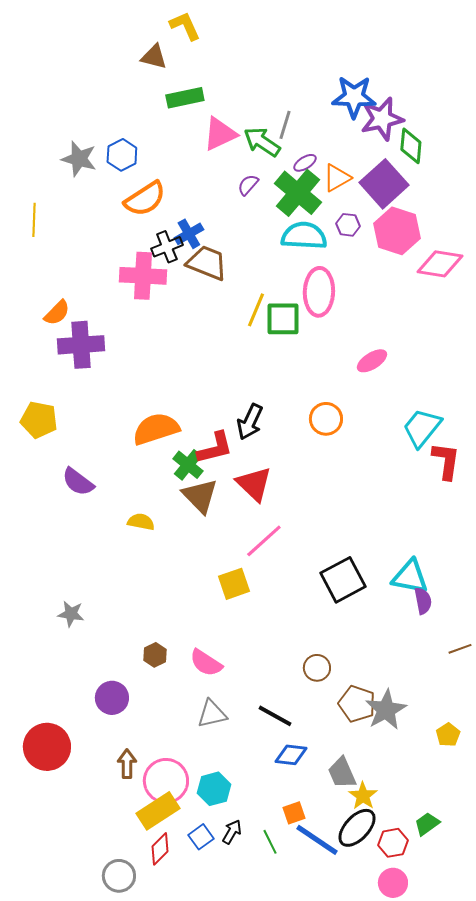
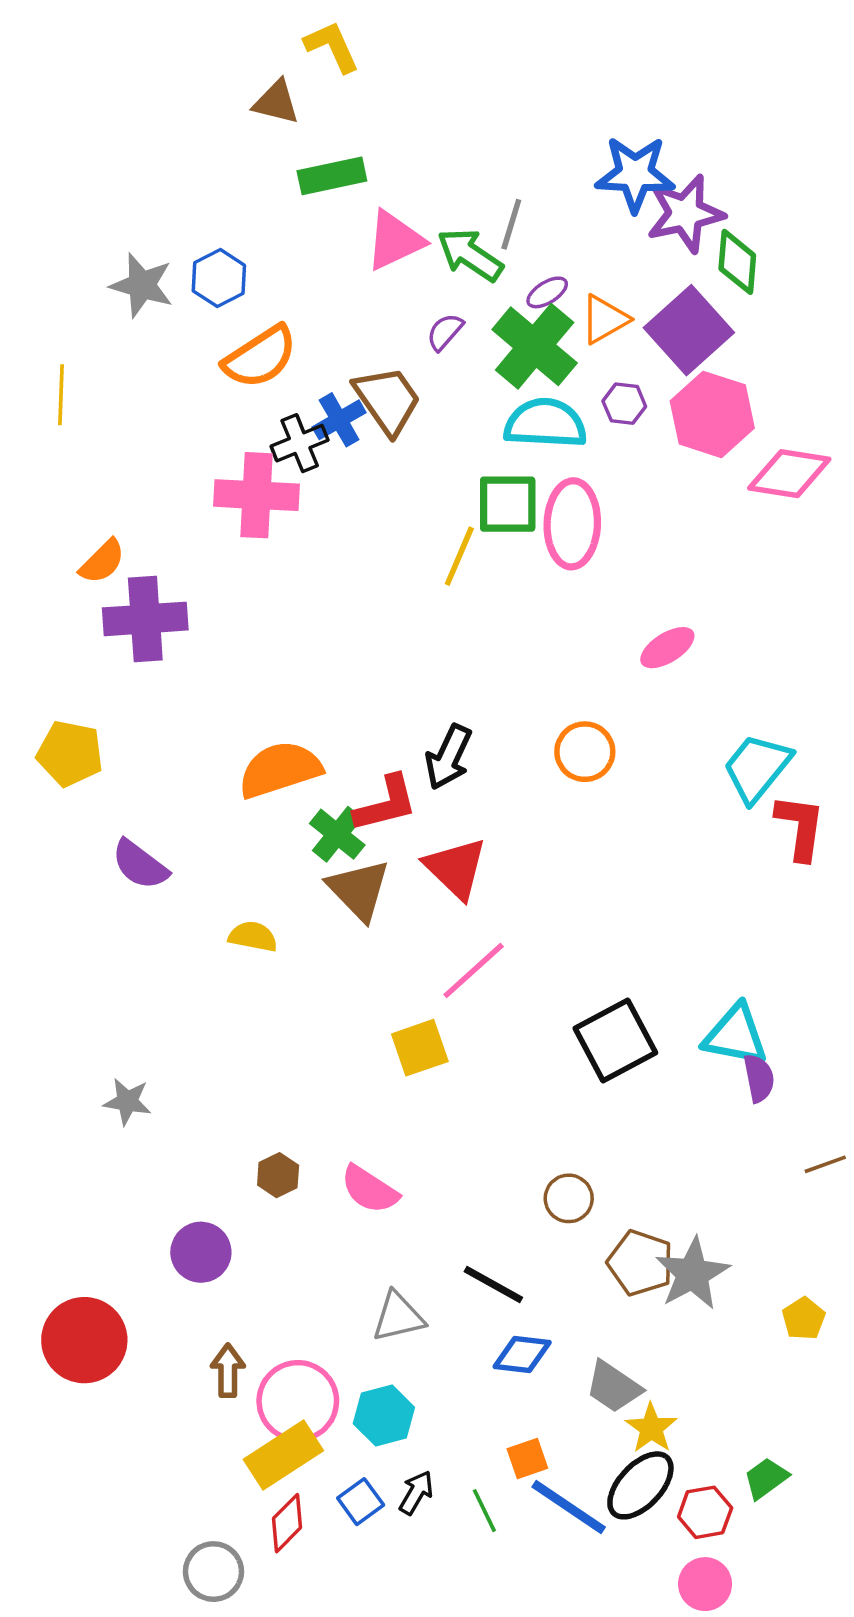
brown trapezoid: (207, 263) -> (387, 400), moved, turned 33
green square: (283, 319) -> (508, 504), moved
gray triangle: (212, 714) -> (398, 1317), moved
gray trapezoid: (342, 773) -> (614, 1387), turned -32

